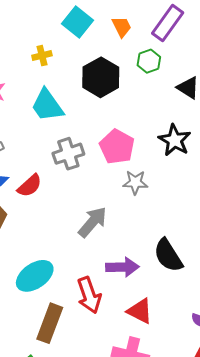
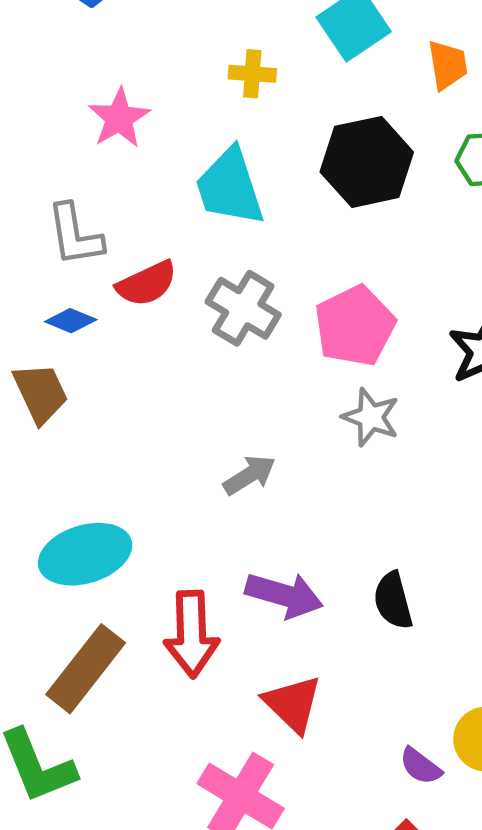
gray cross: (68, 154) -> (243, 308), turned 32
red semicircle: (30, 186) -> (147, 284), moved
gray arrow: (93, 222) -> (249, 475), size x0.7
black semicircle: (168, 255) -> (393, 601), size x0.7

